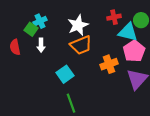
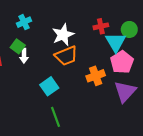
cyan cross: (40, 21) -> (24, 22), moved
green square: (31, 29) -> (18, 46), moved
cyan triangle: (128, 32) -> (116, 42), turned 45

